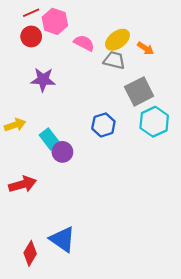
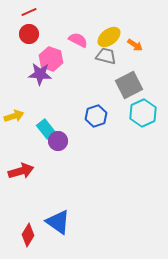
pink hexagon: (55, 21) -> (51, 59), moved

